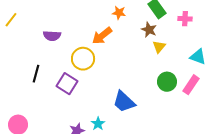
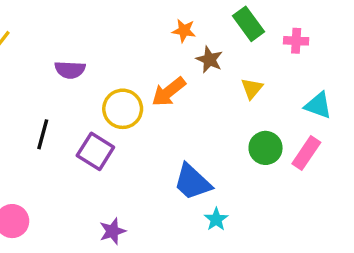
brown star: (149, 30) -> (209, 60), moved
orange arrow: (102, 36) -> (169, 92), moved
cyan star: (98, 124) -> (216, 219), moved

